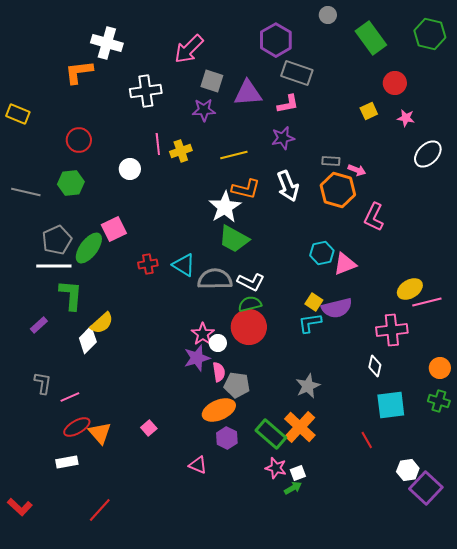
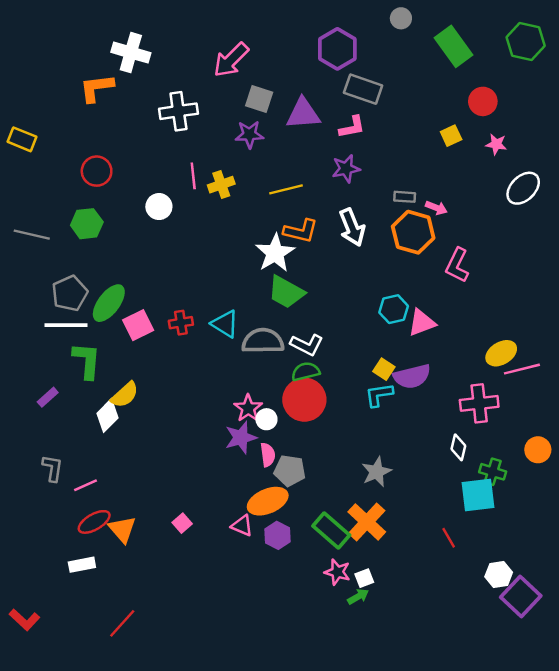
pink square: (114, 229) -> (138, 325), moved
green cross: (439, 401) -> (493, 472), moved
pink triangle: (198, 465) -> (242, 526), moved

